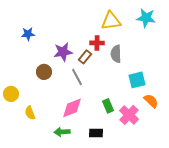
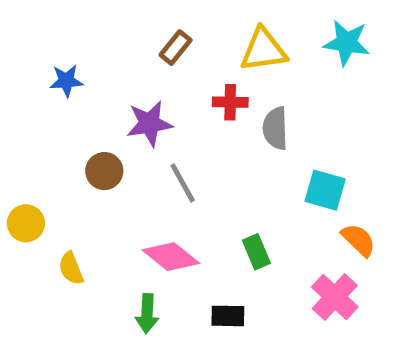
brown rectangle: (85, 57) -> (176, 48), moved
cyan square: (137, 80) -> (325, 190), turned 30
pink diamond: (72, 108) -> (171, 257), turned 60
pink cross: (129, 115) -> (335, 297), moved
green arrow: (62, 132) -> (147, 314), turned -84

